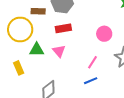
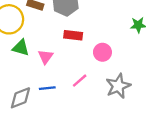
red rectangle: (63, 28) -> (73, 35), moved
blue line: (91, 81) -> (47, 88), moved

